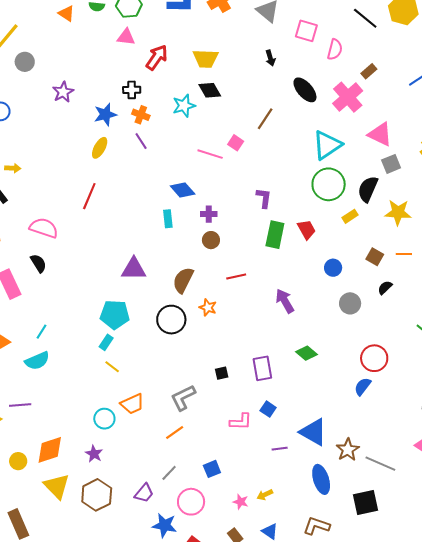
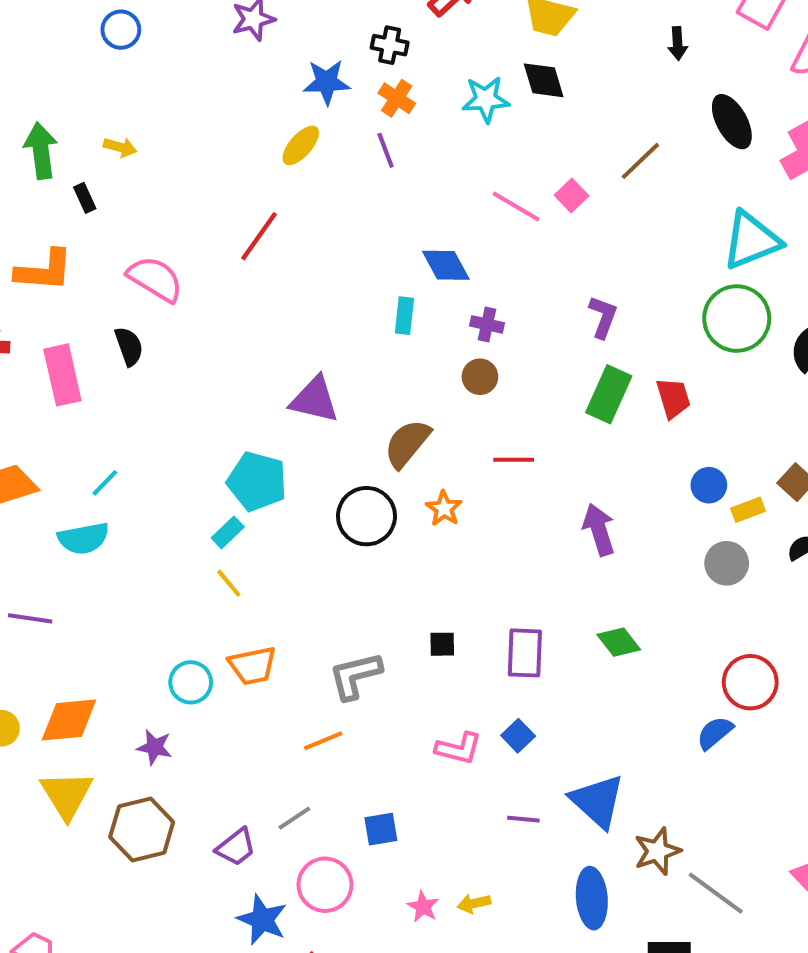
yellow rectangle: (350, 216) -> (748, 510), moved
purple star: (94, 454) -> (155, 747), turned -30

